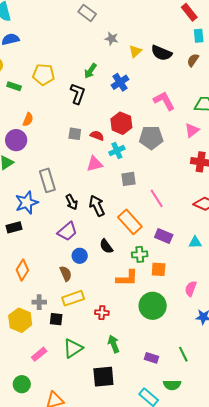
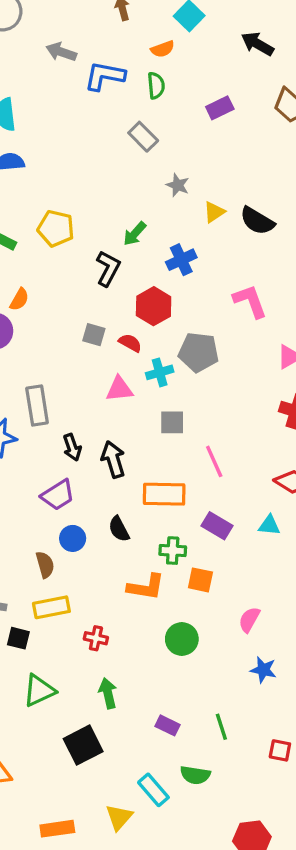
red hexagon: (121, 123) -> (154, 306), moved
gray pentagon: (151, 138) -> (198, 352), moved
orange rectangle: (130, 222) -> (164, 494), turned -55
cyan triangle: (195, 242) -> (269, 525), moved
green circle: (153, 306) -> (182, 639), size x0.7
black square: (103, 377) -> (83, 745), turned -30

